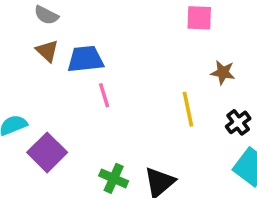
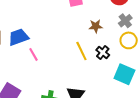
black cross: (238, 122) -> (103, 53), moved

